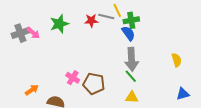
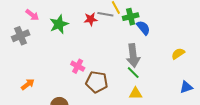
pink arrow: (33, 33) -> (32, 15), moved
blue semicircle: (128, 33) -> (143, 28), moved
yellow semicircle: (177, 60) -> (178, 54), turned -104
pink cross: (73, 78) -> (78, 66), moved
orange arrow: (32, 90) -> (28, 84), moved

